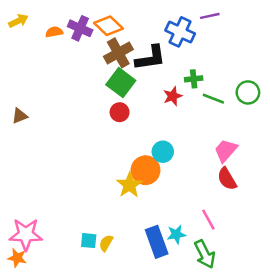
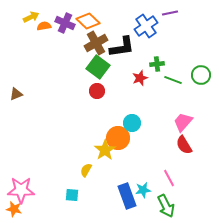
yellow arrow: (18, 21) -> (31, 17), moved
blue cross: (180, 32) -> (146, 26), turned 30
yellow semicircle: (106, 243) -> (86, 170), moved

